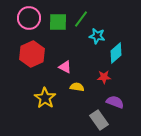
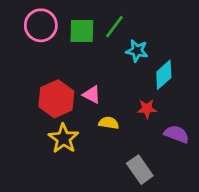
red hexagon: (32, 54) -> (56, 99), moved
purple semicircle: (115, 102) -> (177, 134), moved

